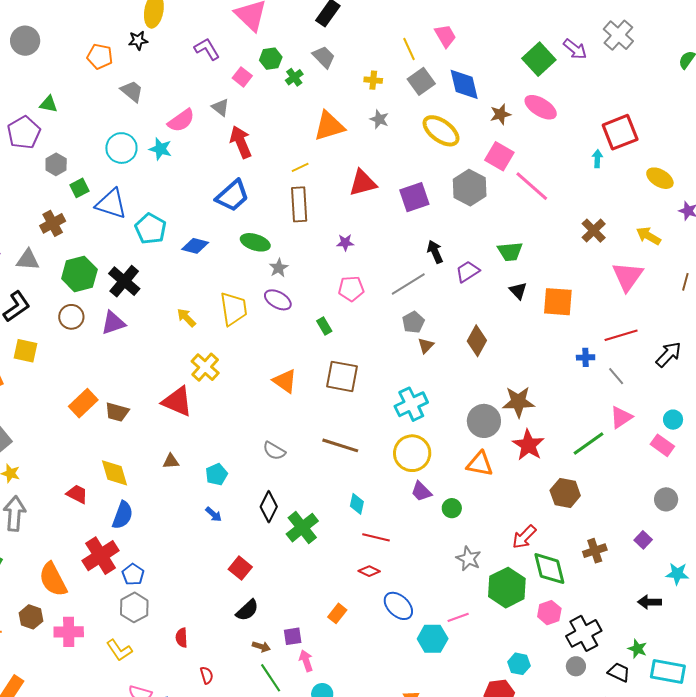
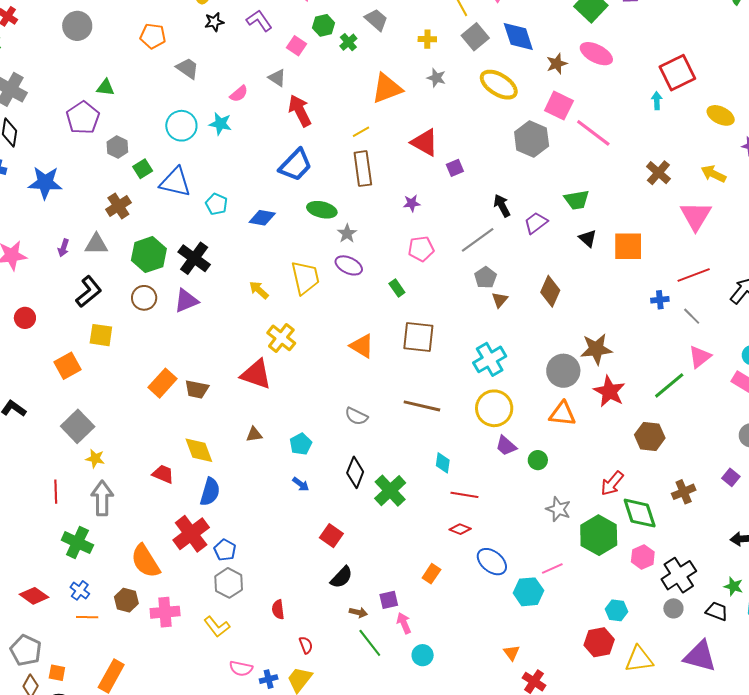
black star: (138, 40) -> (214, 22), moved
pink semicircle: (181, 120) -> (239, 94), size x0.7
red triangle: (363, 183) -> (425, 142), turned 48
purple square: (414, 197) -> (455, 168), moved, size x0.6
cyan pentagon: (151, 229) -> (216, 204), size x0.7

